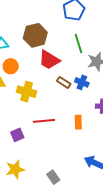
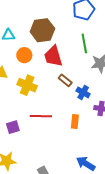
red trapezoid: (49, 60) -> (53, 56), turned 35
orange circle: (11, 66) -> (24, 55), moved
blue cross: (82, 82) -> (83, 92), moved

